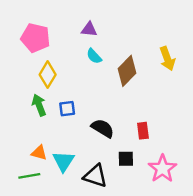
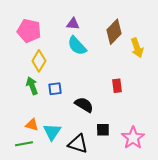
cyan semicircle: (94, 56) -> (77, 46), size x1.5
brown diamond: (127, 71) -> (114, 32), moved
red rectangle: (143, 131) -> (117, 86), moved

